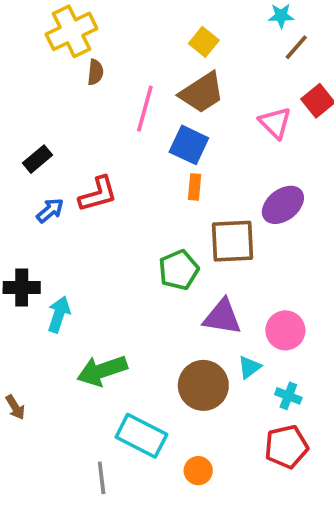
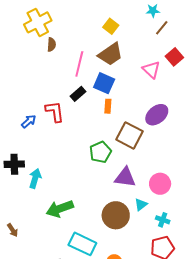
black rectangle: (38, 159) -> (78, 94), moved
red L-shape: (98, 194) -> (55, 112), turned -80
brown square: (232, 241) -> (130, 135), turned 32

